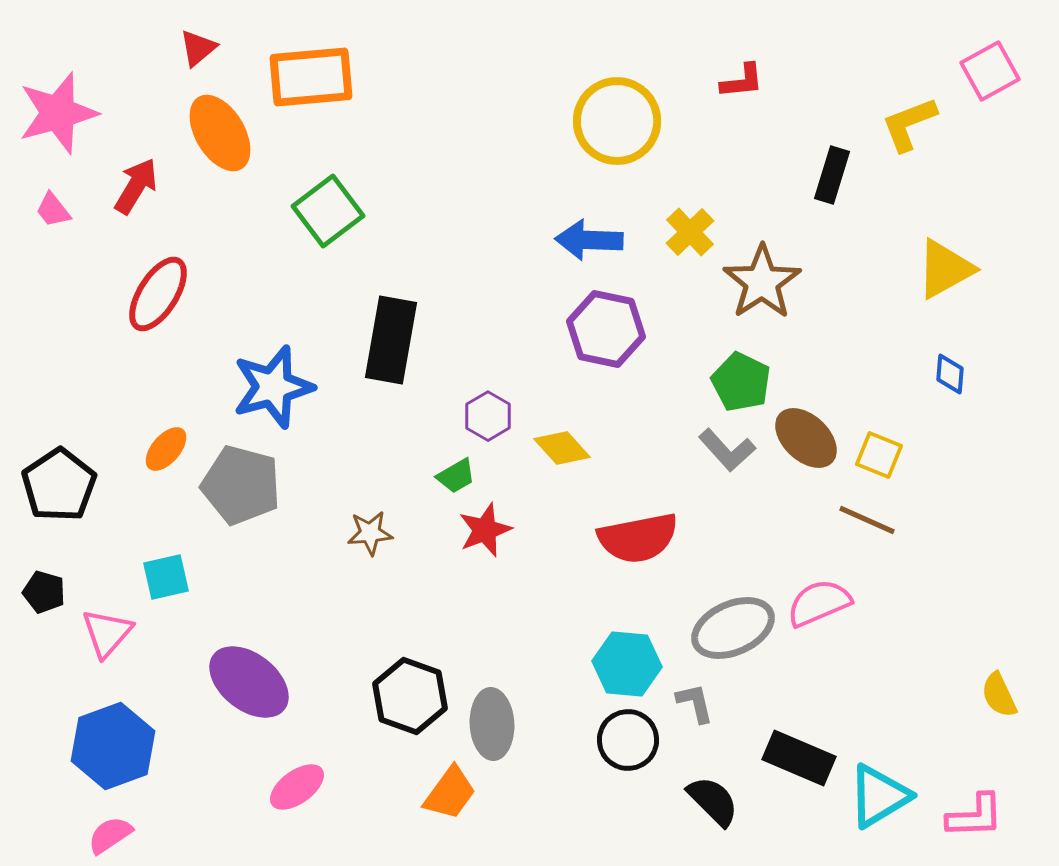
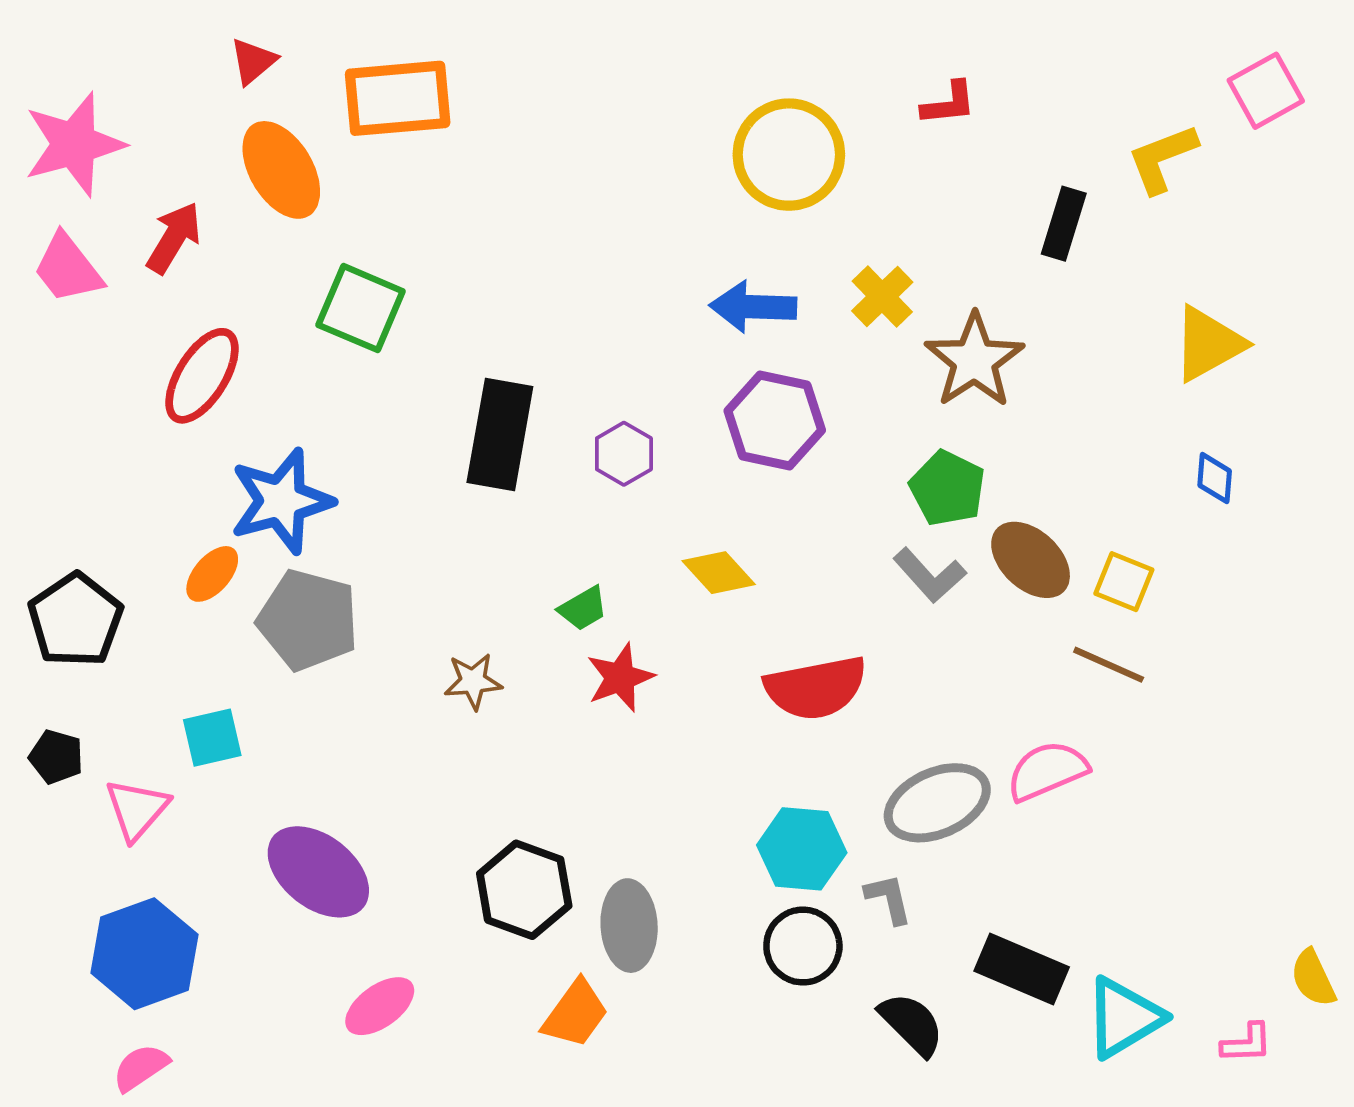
pink trapezoid: (53, 210) -> (68, 268), size x1.6
green square: (328, 211) -> (361, 308), moved, turned -30
blue star: (273, 387) -> (281, 501), moved
purple hexagon: (488, 416) -> (624, 454), moved
yellow semicircle: (999, 695) -> (1313, 978), moved
pink L-shape: (975, 816) -> (1247, 1043), size x0.7

